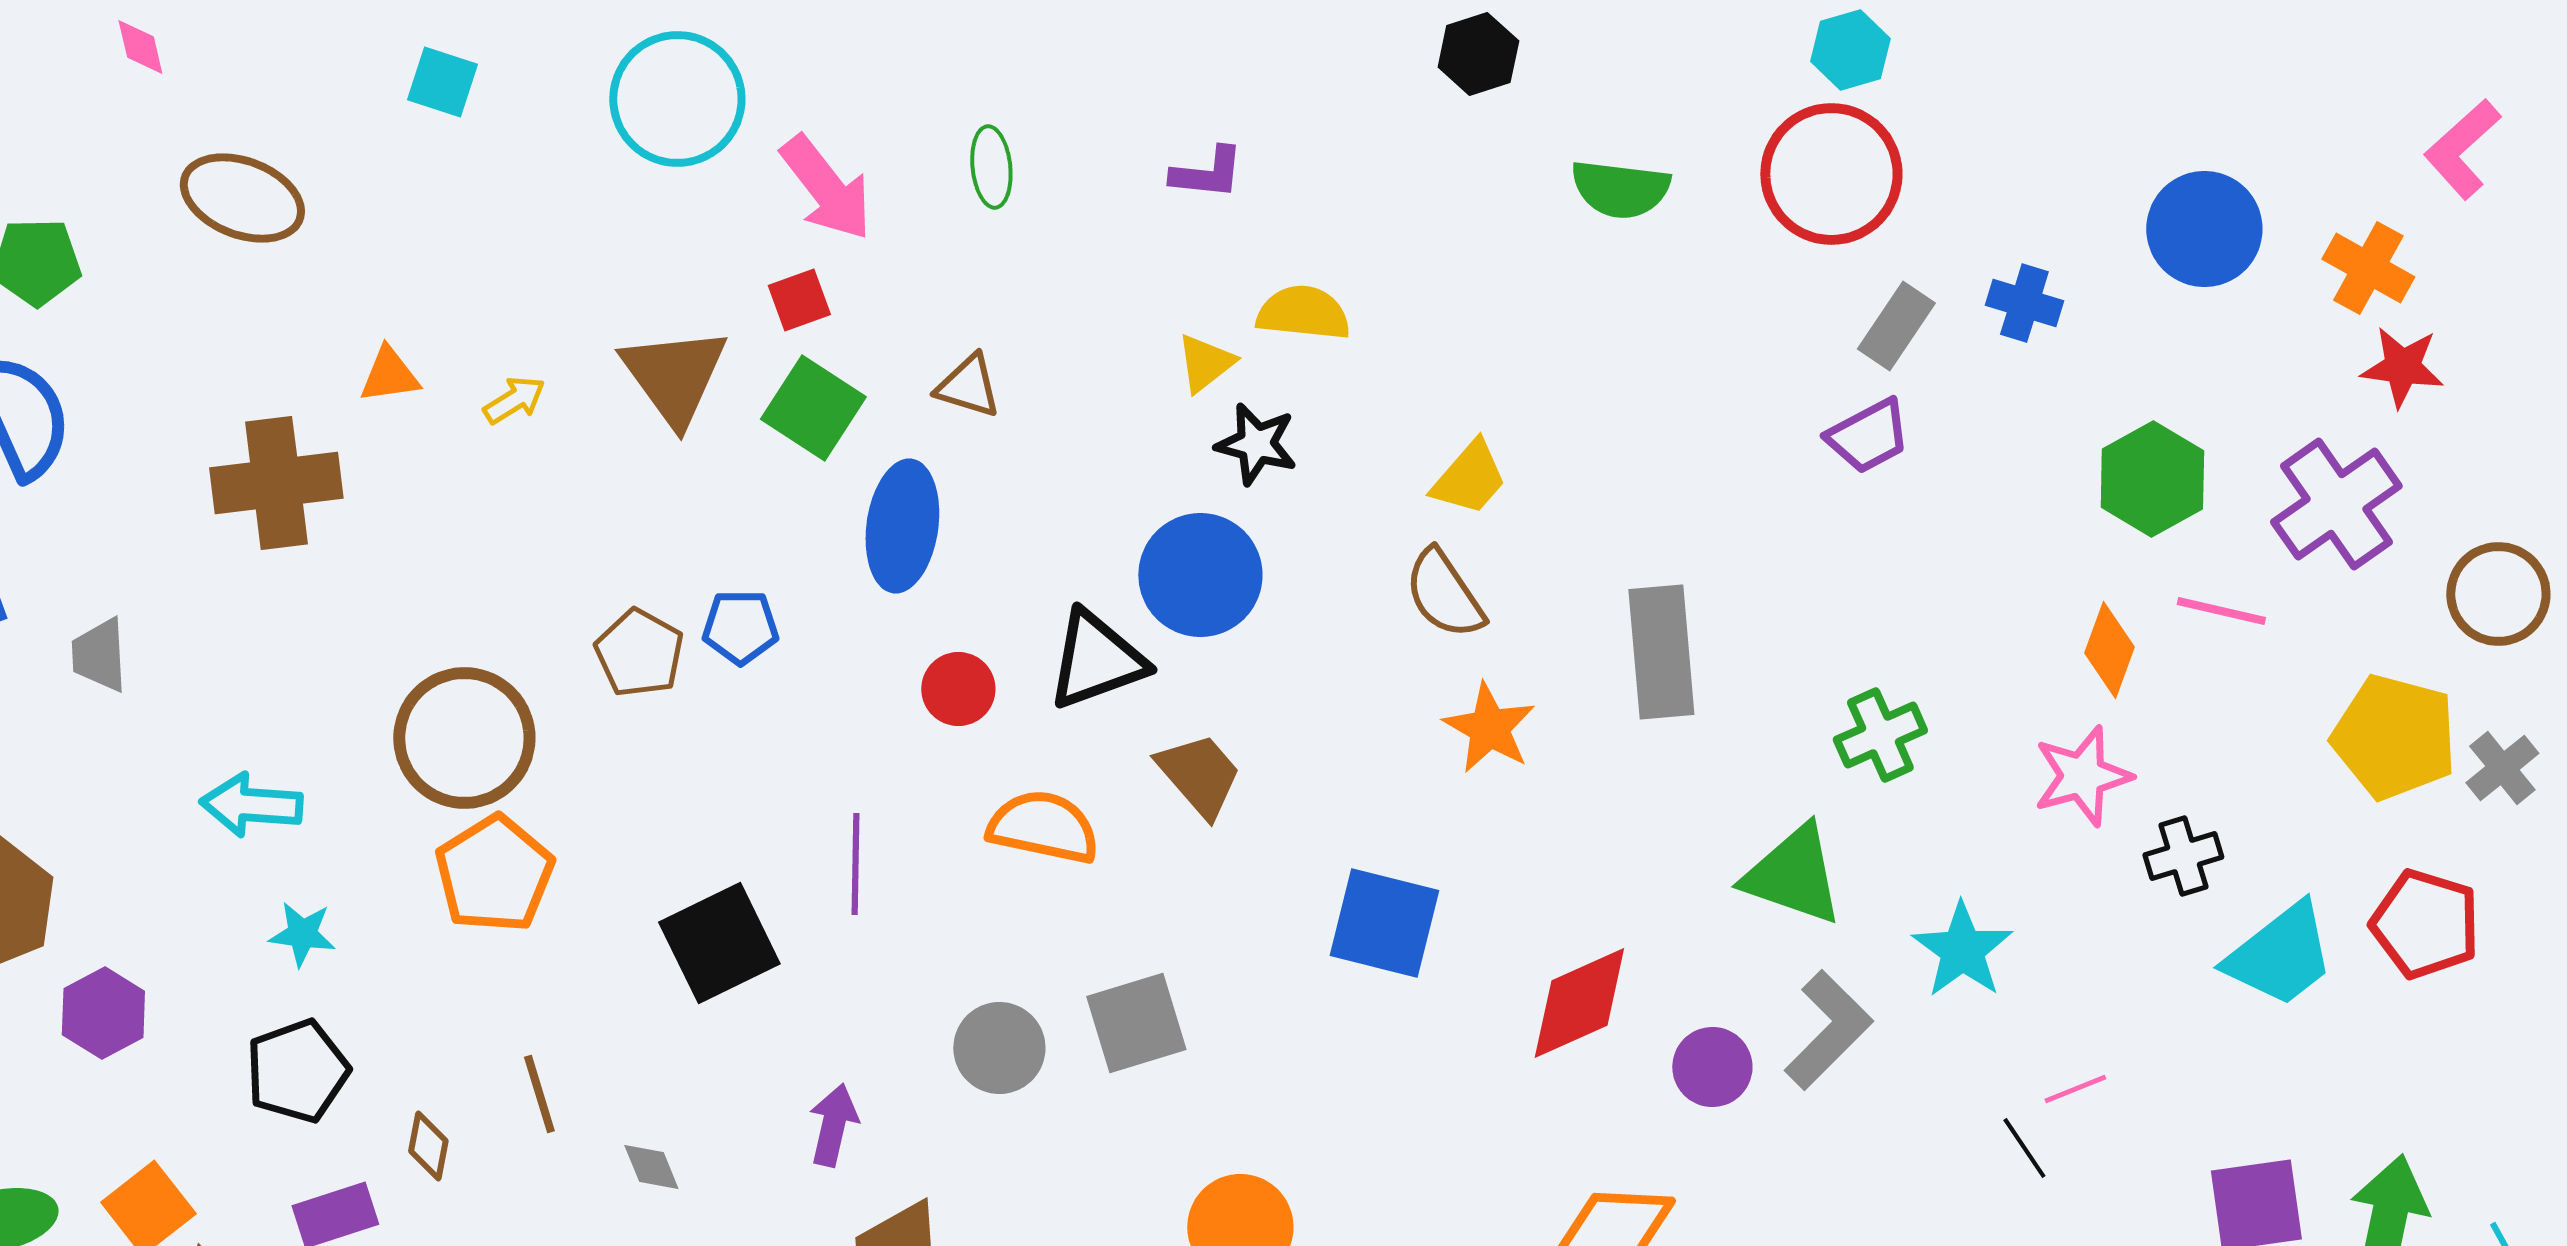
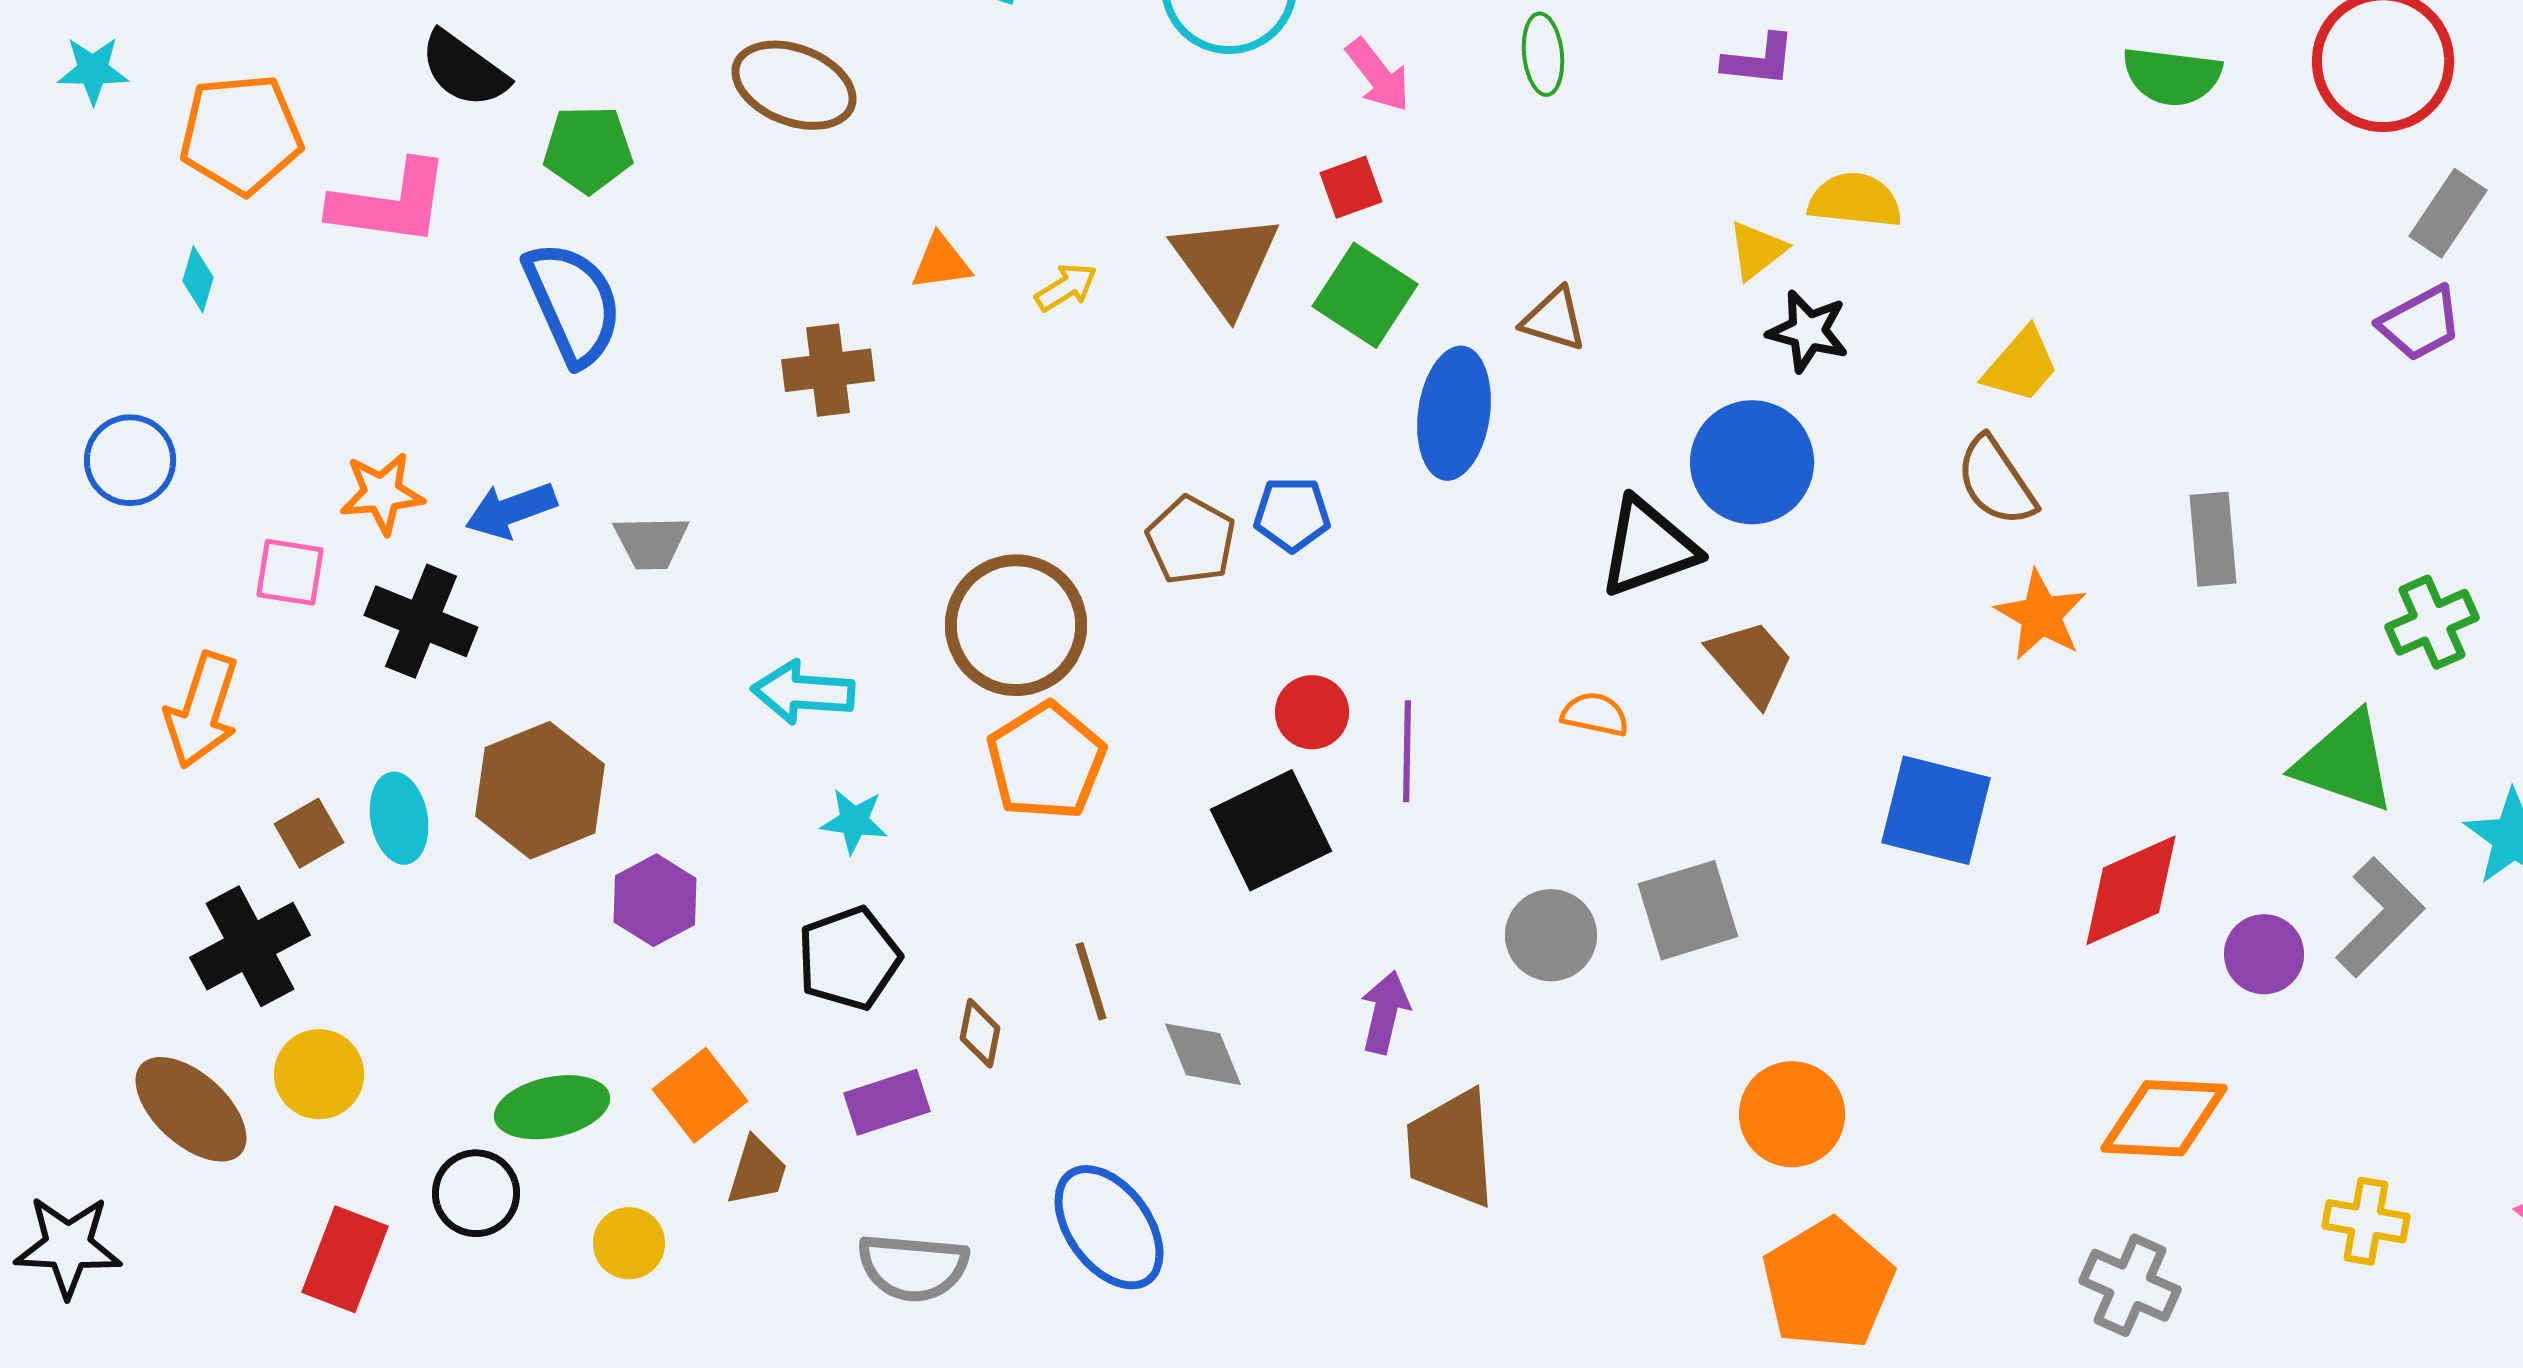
pink arrow: (826, 188) -> (1378, 75), size x0.7
brown triangle: (968, 386) -> (1554, 319), moved
brown cross: (276, 483) -> (828, 370), size x0.7
gray rectangle: (1661, 652) -> (2213, 539), size x0.7
gray trapezoid: (99, 655) -> (651, 542), turned -88
red circle: (958, 689) -> (1312, 712), moved
orange semicircle: (1043, 827) -> (1595, 714), size x0.6
gray diamond: (651, 1167) -> (1203, 1054), size x1.4

